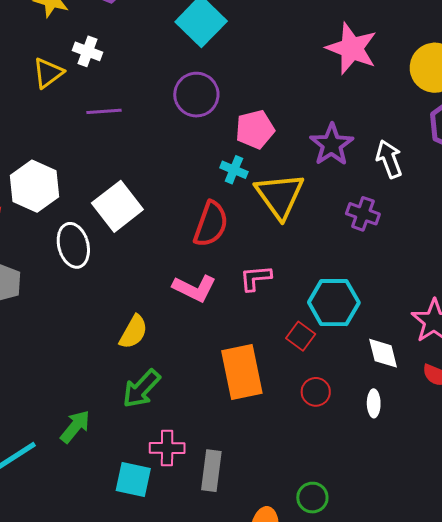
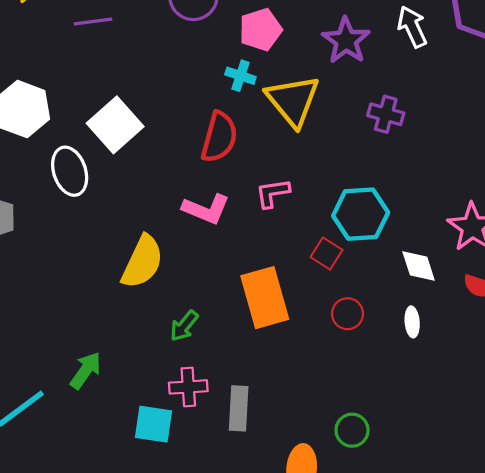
white arrow: (389, 159) -> (412, 27), moved
yellow semicircle: (133, 332) -> (142, 262), size x1.4
green arrow: (141, 389) -> (184, 326), moved, size x0.7

